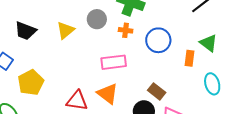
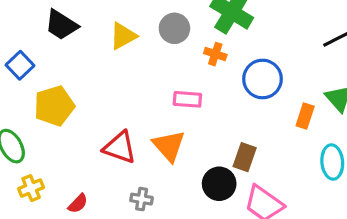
pink rectangle: (114, 62) -> (187, 99), size x0.7
brown rectangle: (157, 91) -> (245, 157), turned 60

